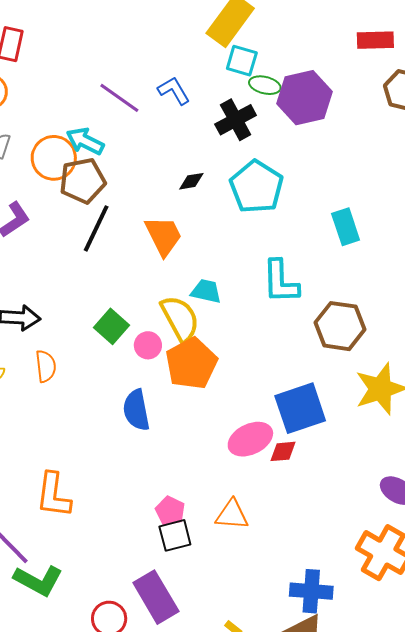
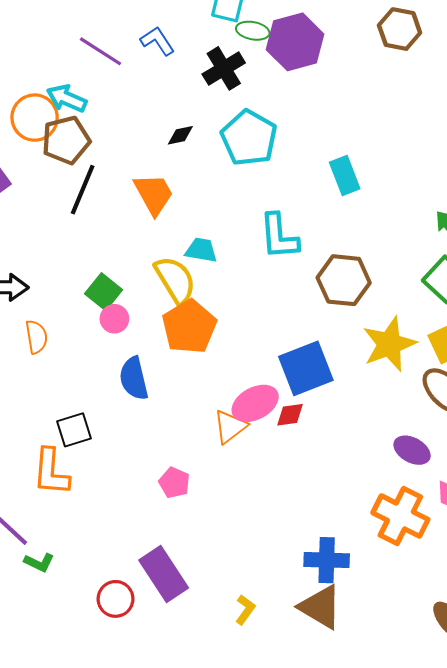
pink circle: (148, 345) -> (114, 319), moved
orange triangle: (232, 515) -> (230, 427), moved, turned -39
black square: (175, 535) -> (74, 430), moved
green L-shape: (38, 580) -> (39, 562), size x0.6

